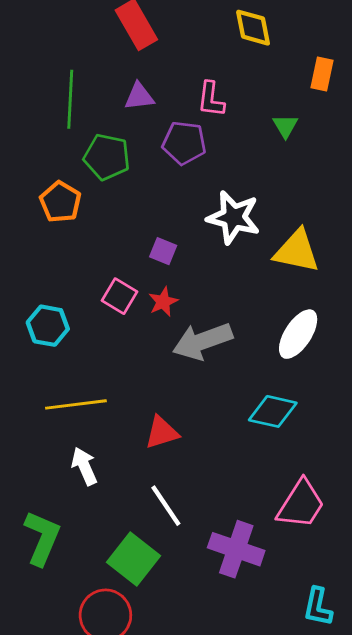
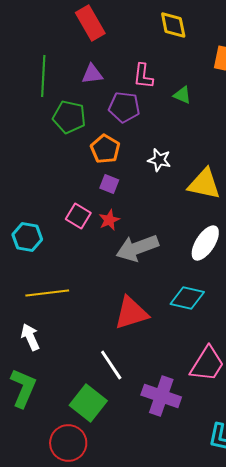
green triangle: (285, 126) -> (182, 95), moved, turned -36
orange pentagon: (60, 202) -> (105, 149), moved
white star: (233, 217) -> (159, 160), size x0.6
red triangle: (162, 432) -> (131, 313), moved, size x1.4
white arrow: (84, 466) -> (30, 337), moved

